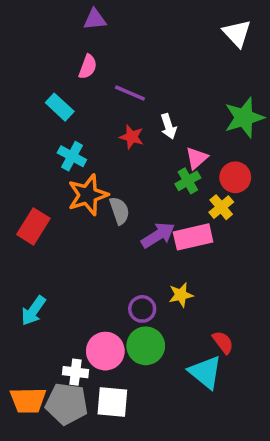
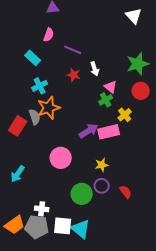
cyan cross: (72, 156) -> (40, 86), turned 35
pink triangle: (197, 158) -> (111, 87), turned -40
red circle: (235, 177) -> (141, 91), moved
gray semicircle: (119, 211) -> (35, 117), moved
purple circle: (142, 309) -> (102, 186), moved
pink circle: (105, 351) -> (61, 158), moved
cyan triangle: (205, 372) -> (81, 229), moved
orange trapezoid: (28, 400) -> (15, 225), turned -35

